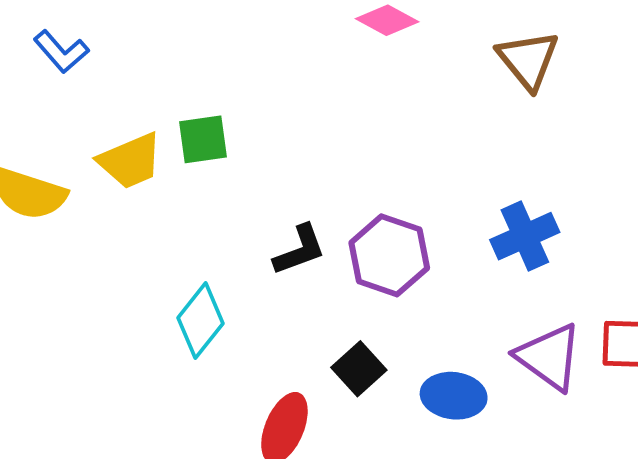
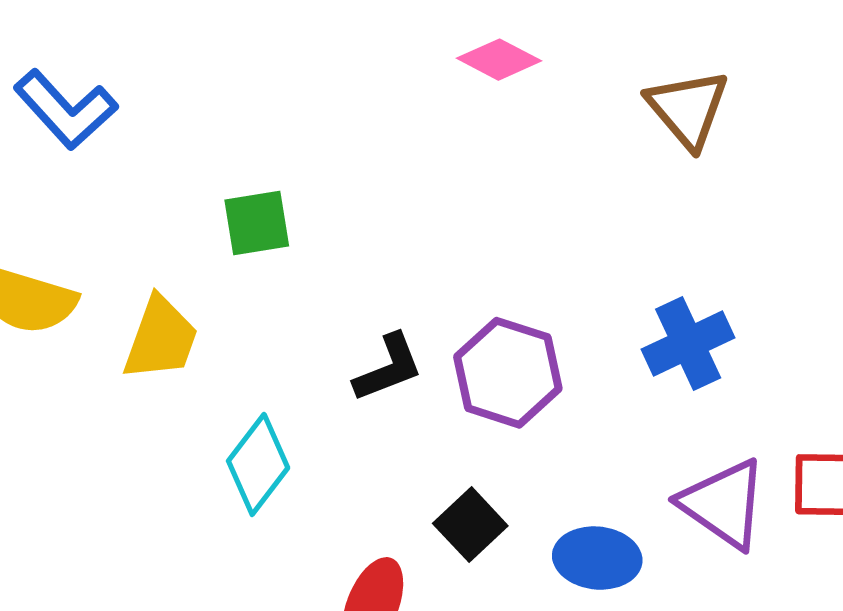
blue L-shape: (61, 52) -> (66, 110), size x1.4
yellow trapezoid: (130, 161) -> (161, 338), moved, turned -46

